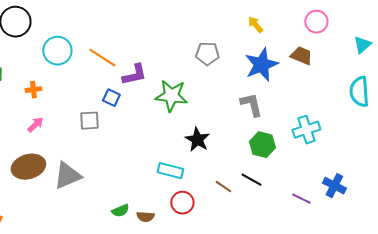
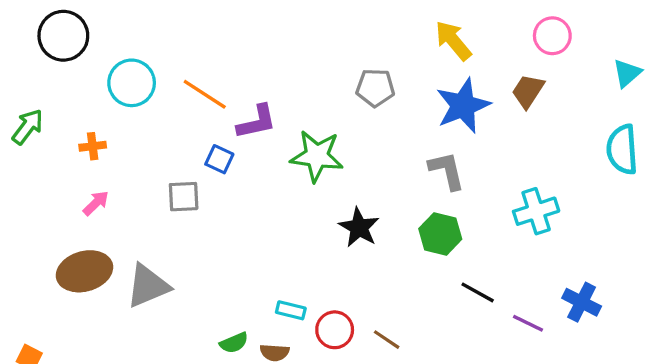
yellow arrow: (255, 25) -> (453, 41), size x1.5
brown trapezoid: (301, 56) -> (528, 91), turned -80
green hexagon: (262, 145) -> (440, 234), moved
cyan rectangle: (170, 171) -> (291, 310), moved, size x0.7
black line: (251, 180) -> (478, 292), moved
brown line: (223, 187) -> (387, 340), moved

